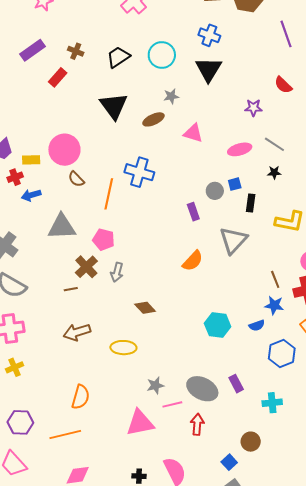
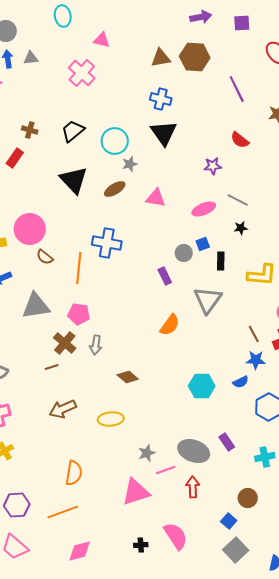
cyan circle: (162, 55) -> (115, 141), moved

